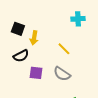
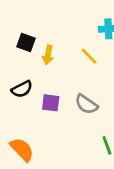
yellow line: (64, 49) -> (89, 56), moved
black semicircle: (21, 56) -> (22, 89), moved

